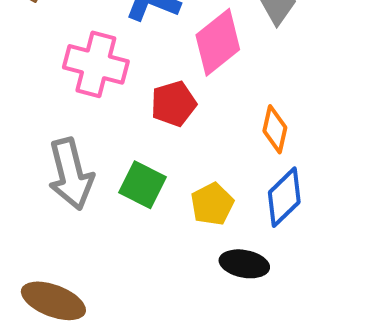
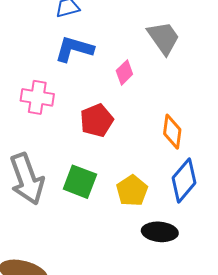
pink diamond: (218, 42) -> (124, 72), size x0.5
pink cross: (96, 64) -> (37, 97), size x0.7

